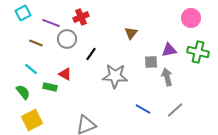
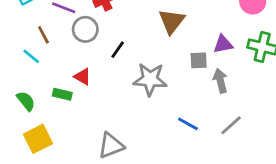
brown triangle: (131, 33) -> (172, 21), size x1.5
brown line: (36, 43) -> (43, 35), turned 40
cyan line: (31, 69) -> (31, 56), moved

